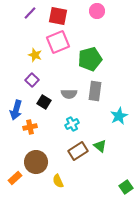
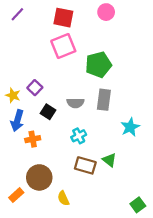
purple line: (30, 13) -> (17, 14), moved
yellow star: (35, 55) -> (13, 95), moved
brown rectangle: (78, 151) -> (85, 165), turned 48

